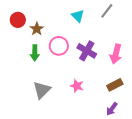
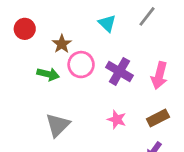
brown star: (37, 29) -> (62, 44), moved
green arrow: (35, 53) -> (48, 74), turned -77
pink star: (77, 86) -> (117, 119), moved

